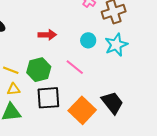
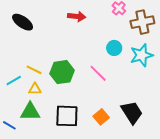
red arrow: (47, 35) -> (77, 16), moved
black square: (48, 98) -> (67, 116), moved
orange square: (82, 110) -> (101, 117), size x0.6

